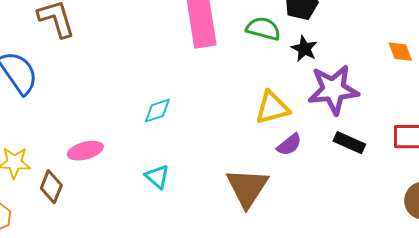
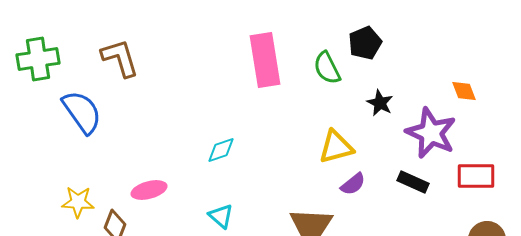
green semicircle: (263, 29) -> (327, 68), turned -132
black star: (304, 49) -> (380, 103), moved
purple star: (333, 90) -> (431, 133), moved, turned 30

